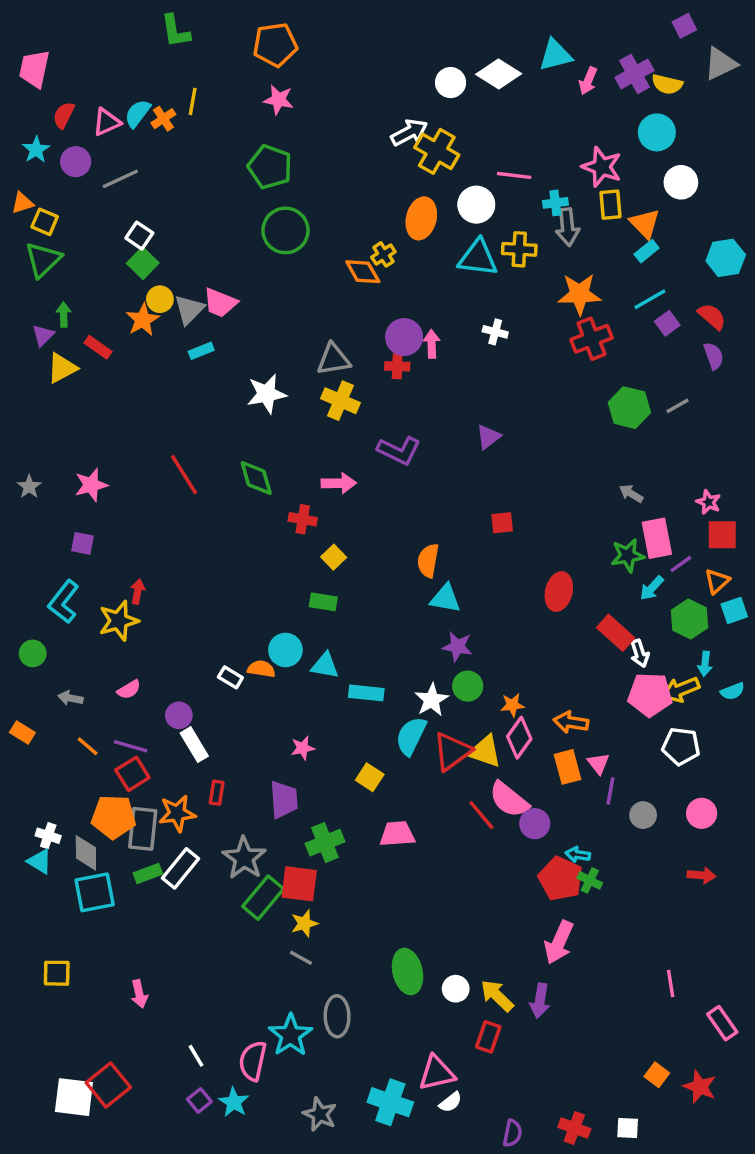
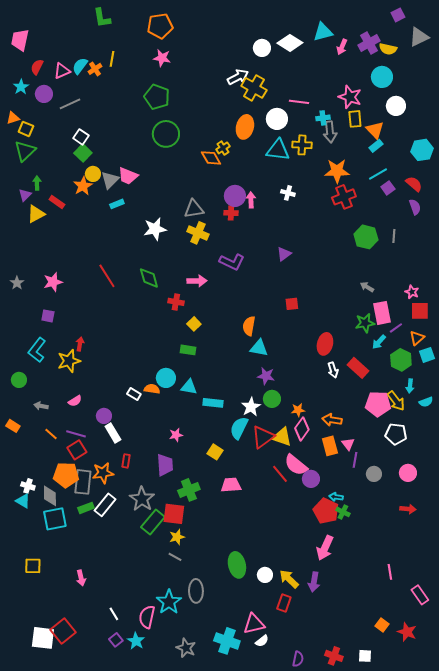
gray line: (677, 406) -> (394, 236), turned -56
white arrow: (640, 653) -> (333, 370), moved
yellow arrow: (681, 690) -> (396, 401), turned -105

